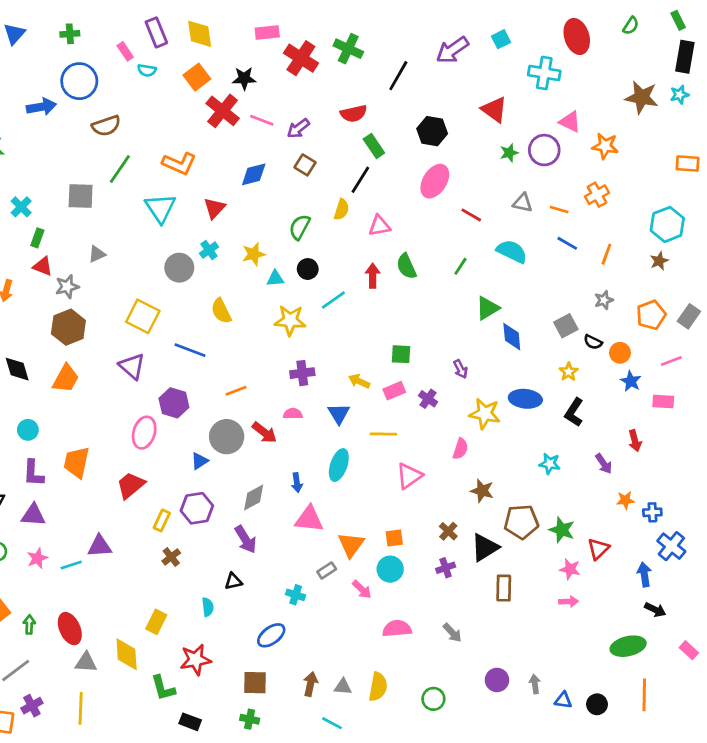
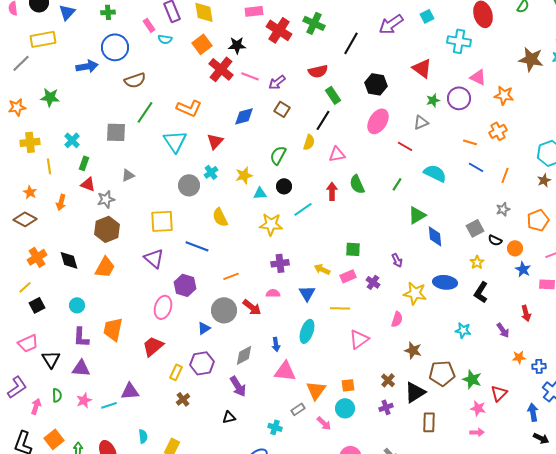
gray triangle: (523, 203) -> (421, 122), moved, turned -35
yellow square: (143, 316) -> (162, 221), turned -30
cyan semicircle: (208, 607) -> (143, 436), moved

